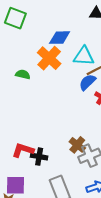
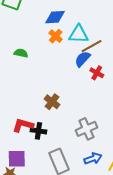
orange cross: (49, 58) -> (56, 36), moved, size x0.6
brown cross: (77, 145) -> (52, 102), moved

